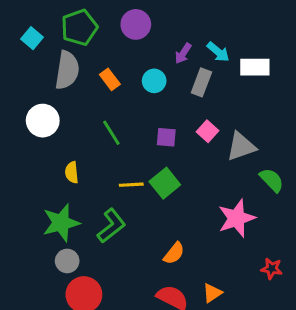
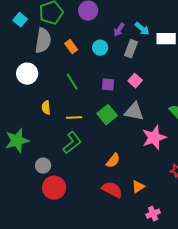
gray triangle: (241, 147) -> (134, 112), moved, turned 30
yellow line: (131, 185) -> (74, 118), moved
green star: (61, 223) -> (17, 141), moved

